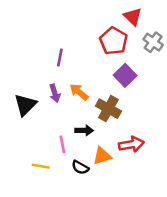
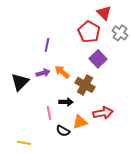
purple arrow: (55, 93) -> (43, 73), turned -88
yellow line: (41, 166) -> (24, 143), moved

